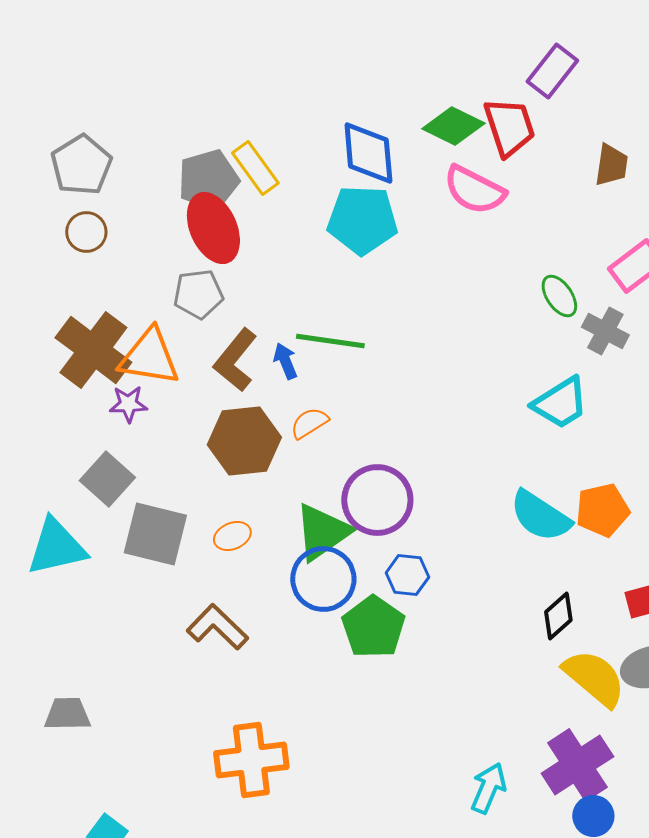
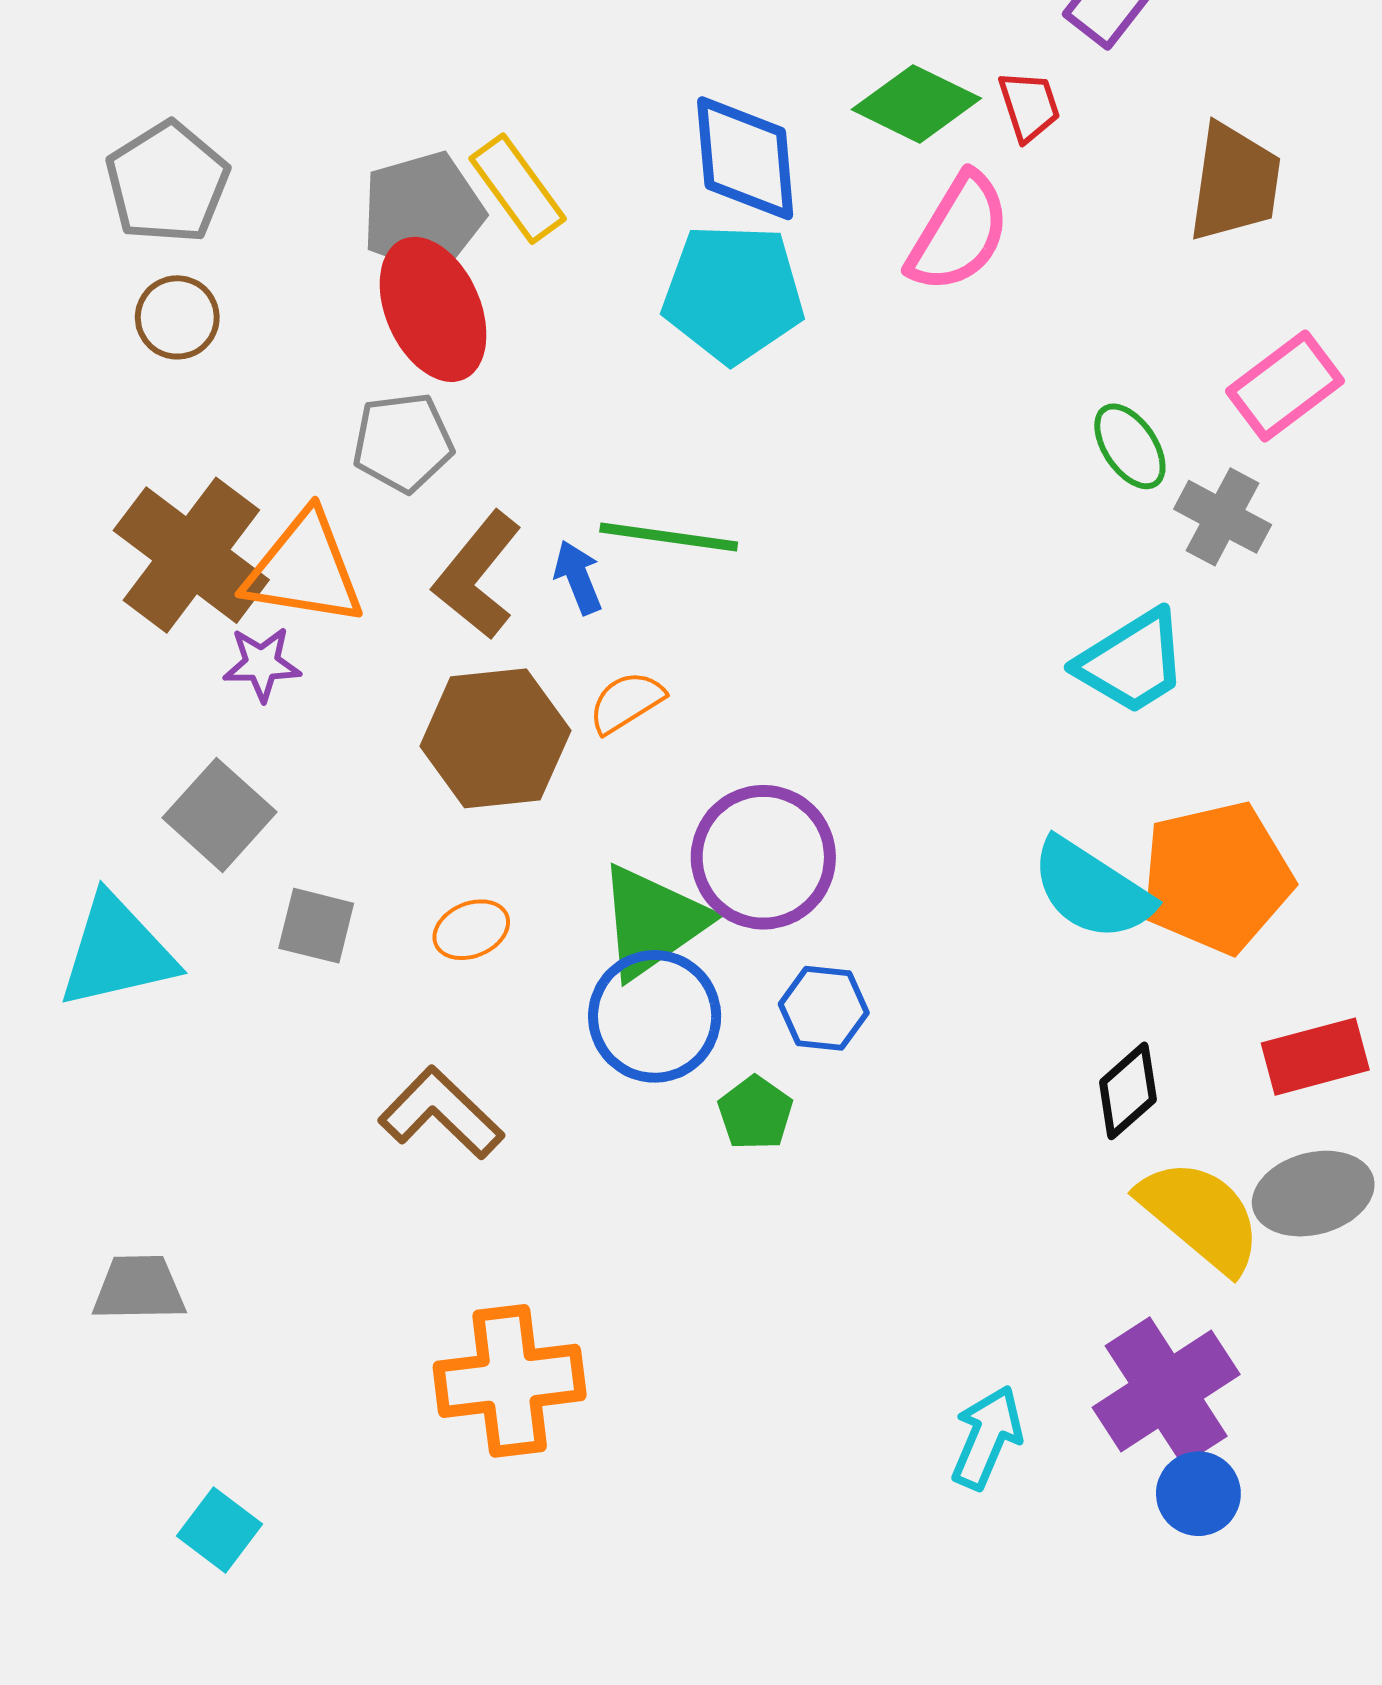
red trapezoid: (509, 127) -> (1029, 106), size x0.6
brown trapezoid: (611, 165) -> (1235, 182), size x1.4
pink semicircle: (474, 190) -> (959, 233), turned -86
orange pentagon: (602, 510) -> (1217, 877), size x1.4
gray square: (155, 534) -> (316, 926), size x0.6
green pentagon: (373, 627) -> (755, 1113), size x0.6

